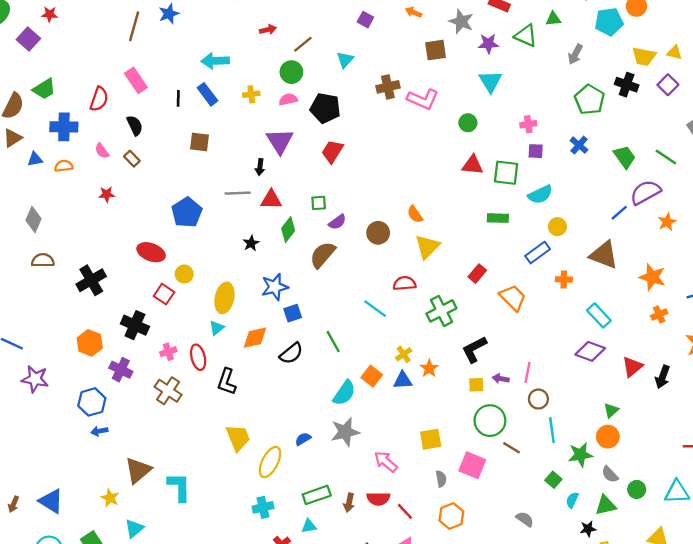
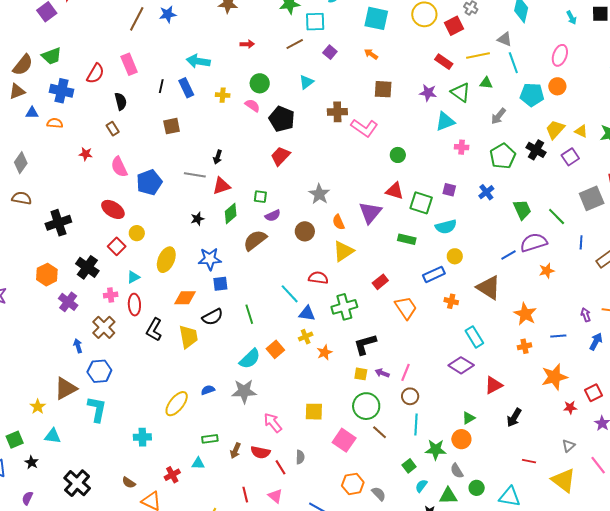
gray star: (461, 21) -> (319, 194), moved
brown line: (303, 44) -> (295, 44), moved
yellow trapezoid: (644, 57) -> (555, 129), turned 110
cyan triangle: (490, 81) -> (445, 121), moved, turned 30
pink semicircle: (288, 99) -> (252, 105), turned 35
pink cross: (528, 124) -> (462, 147), moved
purple triangle: (280, 141) -> (370, 213), moved
brown square: (199, 142) -> (172, 126), turned -30
pink semicircle: (102, 151) -> (119, 167), moved, size x1.5
red triangle: (271, 200) -> (221, 186), turned -30
cyan triangle: (217, 328) -> (133, 277), moved
black arrow: (662, 377) -> (514, 418), moved
blue triangle: (403, 380) -> (307, 314), moved
blue hexagon: (92, 402) -> (99, 371), moved
blue arrow: (99, 431) -> (78, 346), moved, turned 72
yellow trapezoid: (238, 438) -> (188, 337), moved
gray semicircle: (441, 479) -> (300, 457), moved
green rectangle: (317, 495) -> (210, 439), size x0.7
cyan cross: (263, 507) -> (142, 437), moved
orange hexagon: (451, 516) -> (353, 484), moved
cyan triangle: (134, 528) -> (53, 436), turned 36

